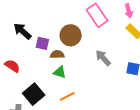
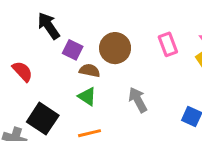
pink rectangle: (97, 15) -> (168, 44), moved, size x0.7
gray arrow: (103, 58) -> (138, 100), moved
black square: (34, 94) -> (43, 119), turned -30

